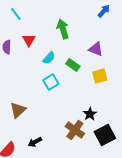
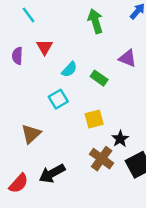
green arrow: (63, 29) -> (95, 21), moved
yellow square: (100, 76) -> (94, 119), moved
cyan square: (51, 82) -> (58, 99), moved
black arrow: (35, 142) -> (52, 173), size x1.5

